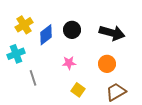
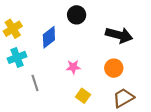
yellow cross: (24, 25) -> (13, 29), moved
black circle: (72, 30) -> (77, 15), moved

